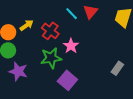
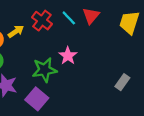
red cross: (50, 31) -> (42, 21), moved
purple square: (67, 80) -> (37, 99), moved

